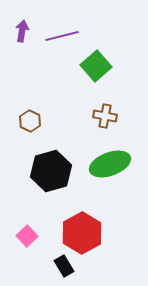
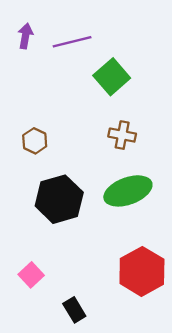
red hexagon: (82, 233) -> (142, 271), moved

